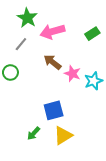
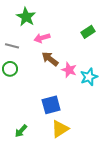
pink arrow: (52, 32) -> (42, 38), moved, size x0.7
gray line: (21, 44) -> (12, 46), moved, turned 64
green arrow: (34, 133) -> (21, 131), moved

